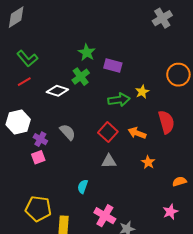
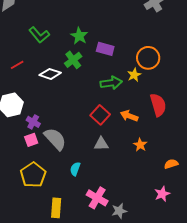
green L-shape: (27, 58) -> (39, 35), moved
orange circle: (178, 75) -> (148, 58), moved
gray semicircle: (68, 132) -> (55, 139), moved, size x1.4
yellow pentagon: (38, 209) -> (33, 175), moved, turned 30

